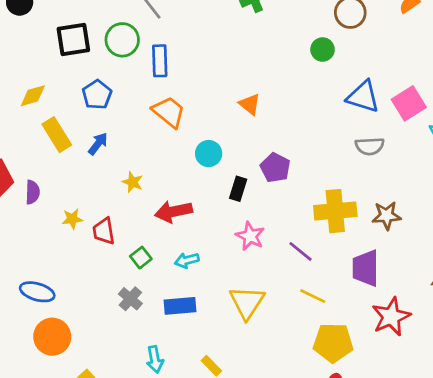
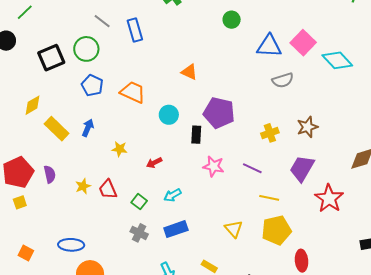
blue rectangle: (160, 61) -> (135, 30), moved
blue pentagon: (97, 95) -> (92, 85), moved
purple pentagon: (275, 168) -> (219, 113), size x1.4
yellow cross: (335, 211) -> (270, 133), size x0.6
red arrow: (173, 212) -> (154, 163), size x0.6
purple trapezoid: (366, 268) -> (302, 168), turned 44
yellow triangle: (247, 302) -> (234, 229), moved, size x0.7
yellow pentagon: (333, 343) -> (276, 230), moved

